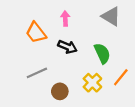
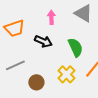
pink arrow: (65, 18) -> (51, 17), moved
orange trapezoid: (36, 33) -> (14, 28), turned -70

